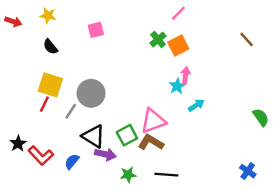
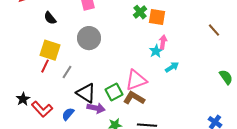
brown line: (247, 39) -> (214, 30), moved
orange square: (178, 45) -> (157, 17), turned 36
gray circle: (91, 93) -> (89, 38), moved

